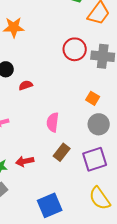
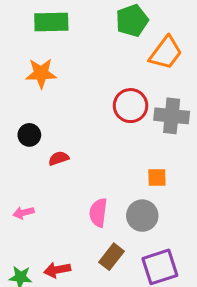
orange square: (93, 98) -> (157, 177), turned -32
gray circle: (99, 124) -> (142, 216), moved

